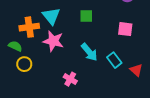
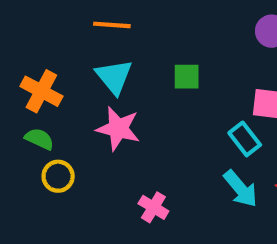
orange cross: (29, 27) -> (41, 91), moved, turned 36
cyan arrow: (89, 52) -> (241, 189), moved
cyan rectangle: (114, 60) -> (245, 139), moved

